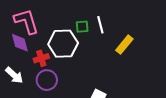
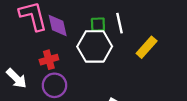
purple diamond: (20, 43) -> (58, 26), moved
white hexagon: (63, 44) -> (95, 46), moved

